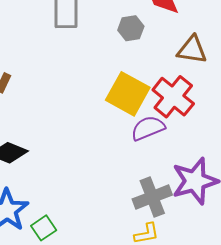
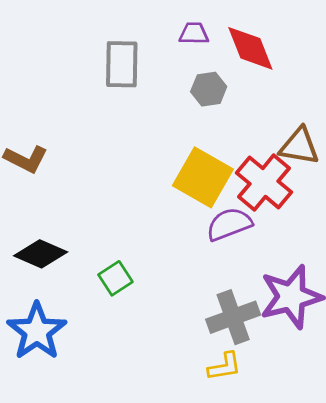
brown triangle: (192, 50) -> (299, 146), moved
green square: (44, 228) -> (115, 278), moved

